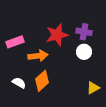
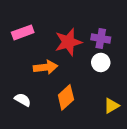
pink rectangle: (15, 42) -> (23, 32), moved
orange diamond: (42, 81) -> (66, 97), moved

